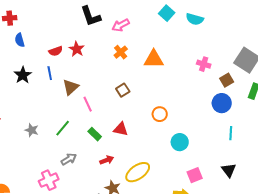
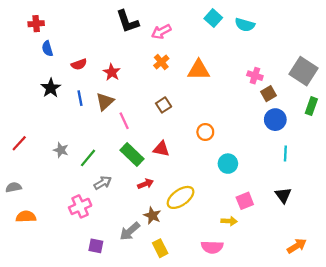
red star: (77, 49) -> (112, 72), moved
red semicircle: (56, 51) -> (79, 64), moved
blue line: (50, 73) -> (80, 98), moved
brown square: (227, 80) -> (269, 94), moved
green line: (63, 128) -> (88, 158), moved
green rectangle: (95, 134) -> (132, 155), size x1.5

